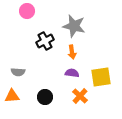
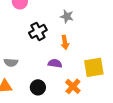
gray star: (74, 26) -> (67, 16), size x0.6
purple semicircle: (72, 73) -> (55, 63), moved

